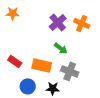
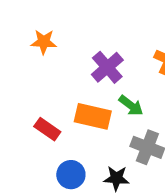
purple cross: (58, 22) -> (107, 67), moved
orange rectangle: (42, 65) -> (93, 116), moved

